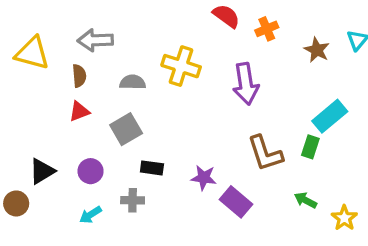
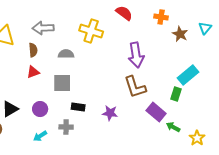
orange cross: (267, 29) -> (161, 17), moved, turned 32
yellow cross: (181, 66) -> (91, 31), moved
gray square: (126, 129) -> (62, 83), turned 30
brown L-shape: (265, 153) -> (135, 87), moved
purple rectangle: (236, 202) -> (156, 112), moved

